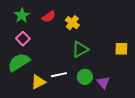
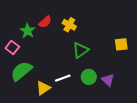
green star: (22, 15) -> (28, 31), moved
pink square: (23, 39) -> (12, 47), moved

